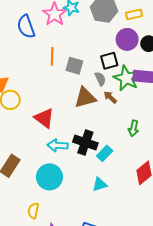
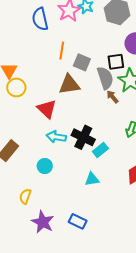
gray semicircle: (100, 79) -> (105, 78), size x1.6
brown triangle: (85, 98) -> (69, 85), moved
cyan circle: (49, 177) -> (45, 166), size x0.6

